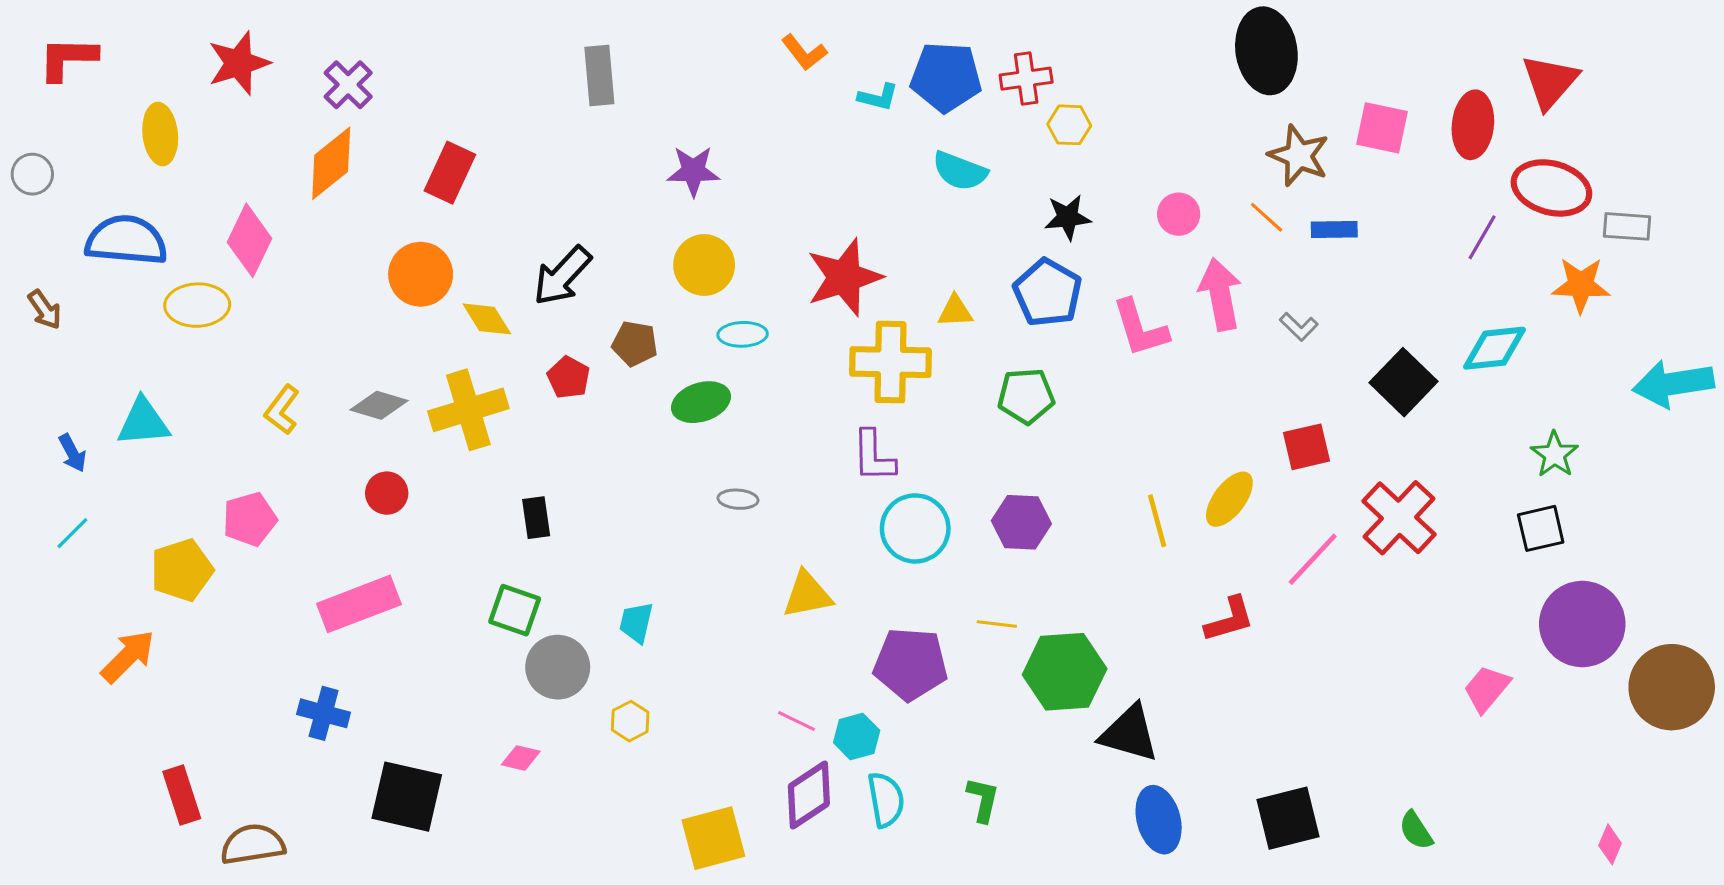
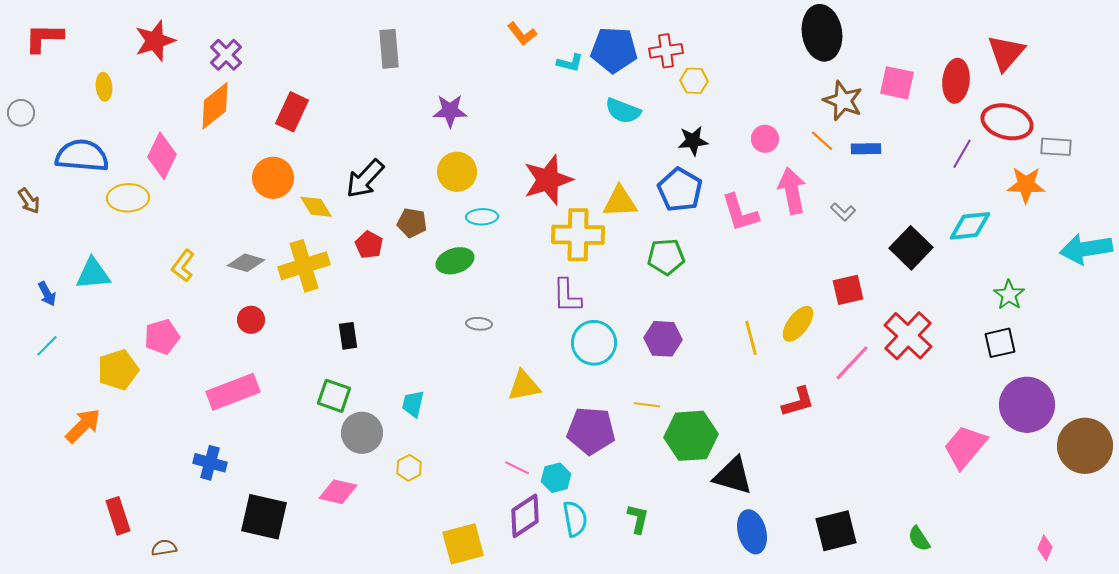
yellow ellipse: (160, 134) -> (104, 87), size x0.7
yellow triangle: (955, 311) -> (620, 202), size x1.5
pink trapezoid: (1487, 689) -> (965, 447), size x1.4
pink diamond: (521, 758) -> (338, 492), size x1.5
brown semicircle: (253, 844) -> (164, 548), size x0.6

